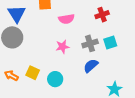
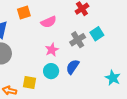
blue semicircle: (91, 66) -> (73, 67), moved
cyan circle: (55, 79) -> (51, 71), moved

